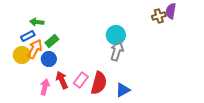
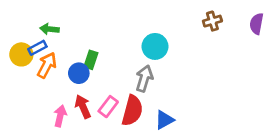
purple semicircle: (171, 11) -> (257, 24), moved
green rectangle: (52, 41) -> (91, 60), moved, turned -32
gray arrow: (117, 51) -> (144, 79), moved
yellow circle: (22, 55) -> (21, 54), moved
blue circle: (49, 59) -> (79, 73), moved

